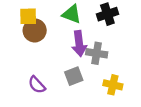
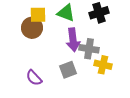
yellow square: (28, 16) -> (38, 15), moved
yellow cross: (113, 85) -> (103, 65), moved

